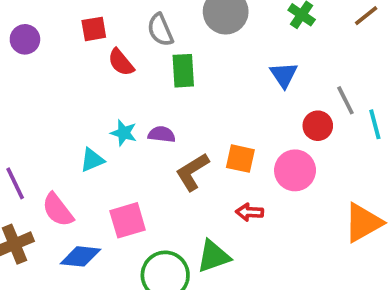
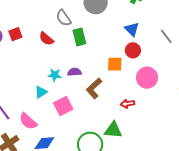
red square: (94, 29) -> (15, 34), moved
red circle: (318, 126) -> (133, 50), moved
orange square: (240, 159) -> (115, 64), moved
pink square: (128, 220) -> (63, 106), moved
green triangle: (213, 256) -> (113, 130), turned 36

